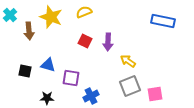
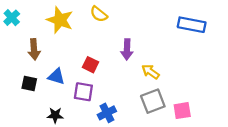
yellow semicircle: (84, 12) -> (99, 14), turned -119
brown arrow: (29, 31) -> (34, 49), moved
red square: (85, 41) -> (90, 65), moved

